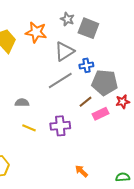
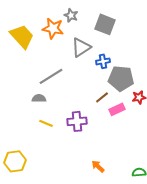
gray star: (67, 19) -> (71, 15), moved
gray line: (60, 81) -> (51, 76), moved

